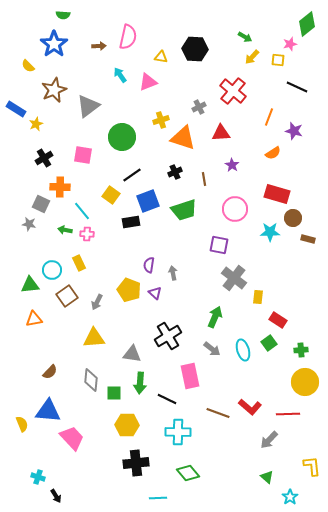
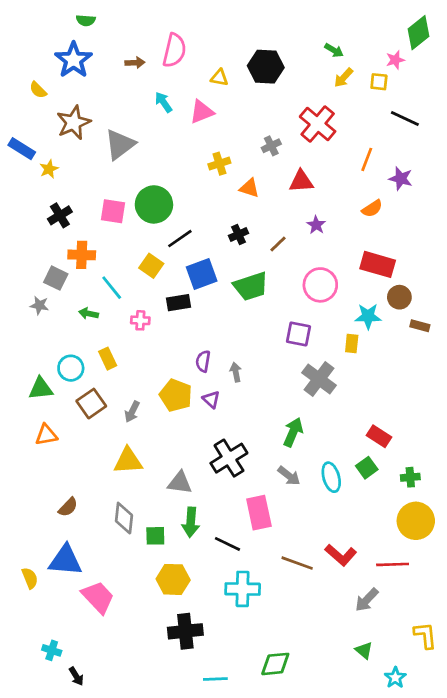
green circle: (122, 137) -> (154, 204), moved
orange triangle: (183, 138) -> (249, 188), size x0.6
brown line: (204, 179) -> (278, 244), turned 56
pink cross: (87, 234) -> (140, 320), moved
yellow rectangle: (258, 297) -> (352, 344), moved
green diamond: (188, 473) -> (275, 664), moved, turned -55

